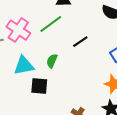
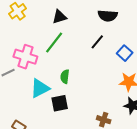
black line: (80, 42) -> (97, 42), moved

